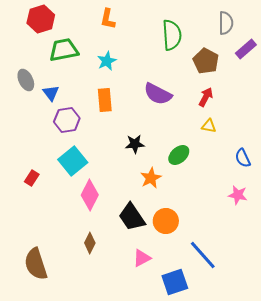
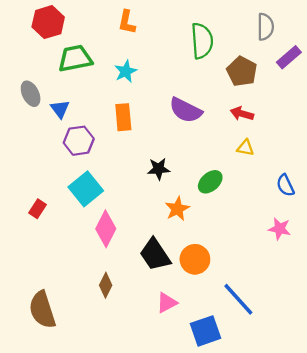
red arrow: (206, 97) -> (242, 114), turned -102

